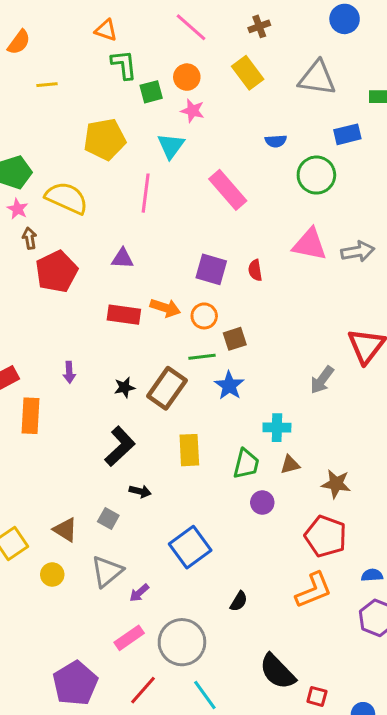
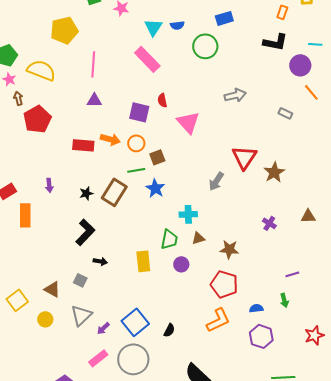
cyan triangle: (171, 146) -> (153, 27), moved
pink triangle: (310, 244) -> (188, 122), moved, turned 40
purple triangle: (122, 258) -> (94, 100), moved
red semicircle: (255, 270) -> (162, 100), moved
yellow rectangle: (189, 450) -> (143, 261), moved
blue square: (190, 547) -> (135, 322), moved

